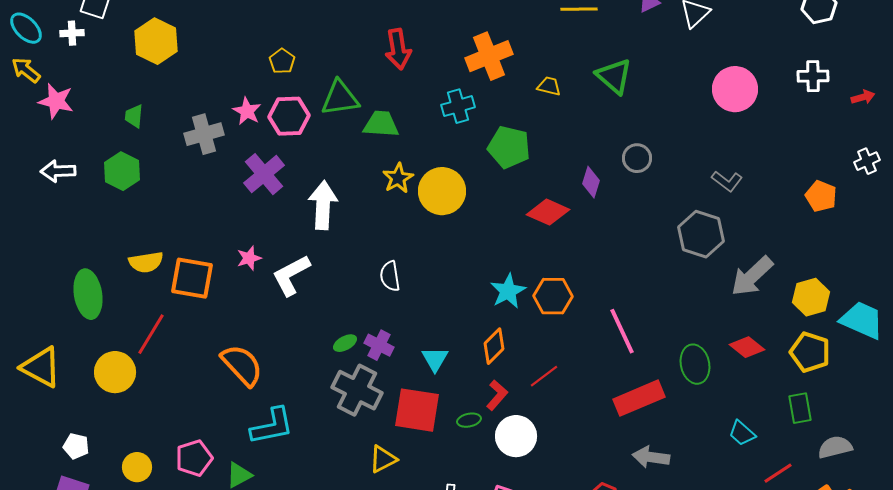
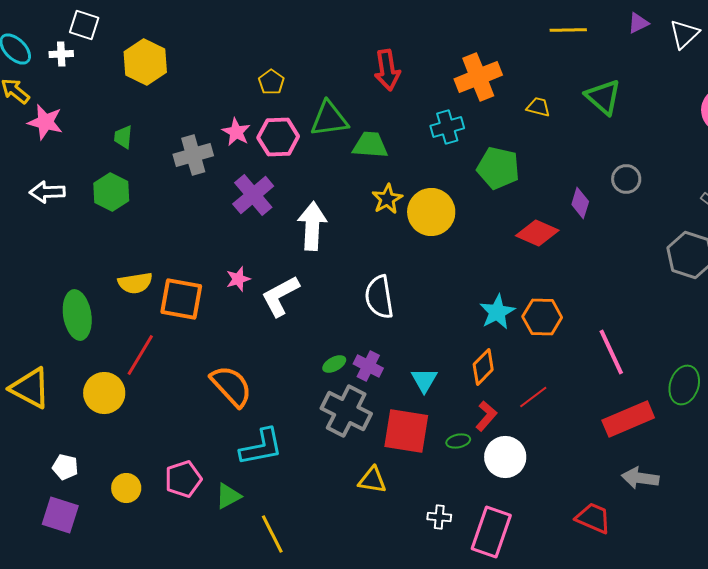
white semicircle: (390, 276) -> (379, 297), size x1.4
green ellipse: (695, 364) -> (684, 385), turned 30
yellow triangle: (383, 459) -> (372, 480), turned 36

